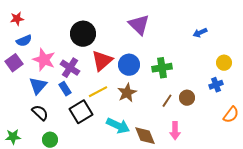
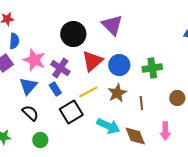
purple triangle: (139, 25) -> (112, 25), moved
blue semicircle: (24, 41) -> (14, 41), turned -63
brown line: (167, 101) -> (141, 103), moved, turned -40

